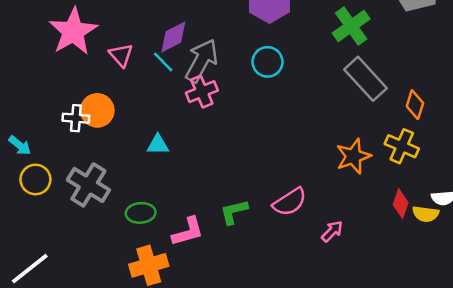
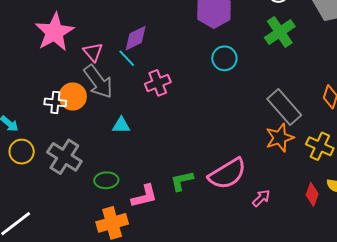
gray arrow: (201, 61) -> (98, 82), moved, turned 114
cyan circle: (268, 62) -> (224, 58), moved
gray rectangle: (366, 79) -> (284, 107), moved
yellow cross: (402, 146) -> (320, 146), moved
pink semicircle: (290, 202) -> (227, 174), size x1.4
red diamond: (401, 204) -> (312, 194), moved

